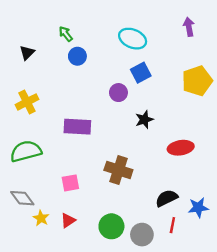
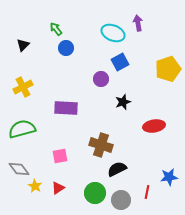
purple arrow: (189, 27) -> (138, 23), moved
black semicircle: (167, 198) -> (117, 169), moved

